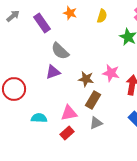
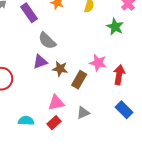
brown star: (86, 79) -> (60, 69), moved
brown rectangle: (93, 100) -> (79, 80), moved
cyan semicircle: (39, 118) -> (26, 121), moved

